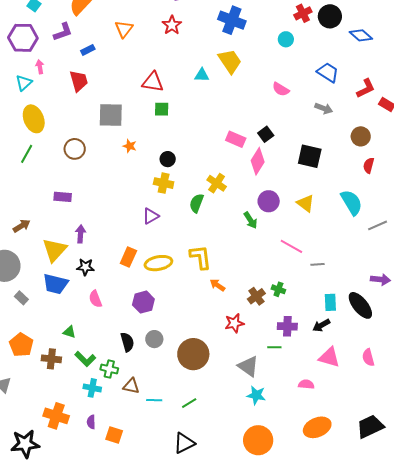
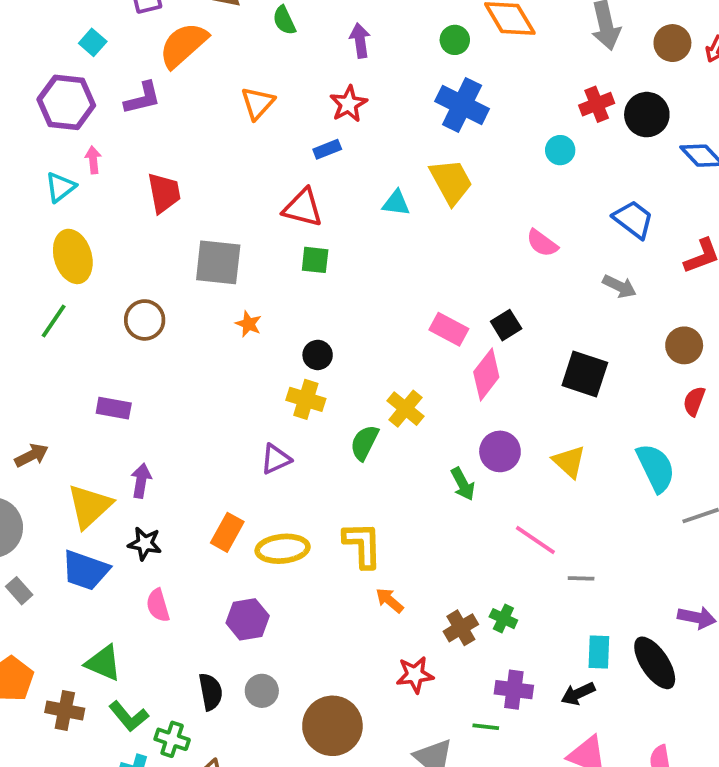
blue rectangle: (88, 50) -> (327, 149), moved
green triangle: (69, 332) -> (103, 663), size x1.5

